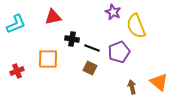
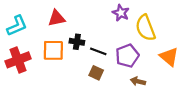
orange square: (48, 59) -> (53, 50), moved
red cross: (17, 71) -> (18, 60), moved, size x1.6
orange triangle: (159, 82) -> (169, 57), moved
brown arrow: (132, 87) -> (138, 81), moved, turned -64

